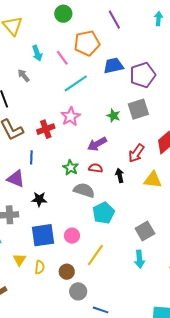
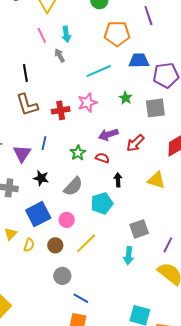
pink line: (62, 58) -> (42, 35), moved
gray arrow: (24, 76) -> (60, 55), moved
green star: (113, 116) -> (126, 98), moved
red arrow: (136, 153) -> (135, 143), moved
blue line: (31, 157) -> (44, 143), moved
black arrow: (120, 176) -> (118, 180), moved
purple triangle: (16, 179) -> (22, 154), turned 30
gray semicircle: (84, 190) -> (73, 186), moved, turned 105
blue square: (43, 235) -> (38, 214), turned -30
brown circle: (67, 272) -> (55, 245), moved

